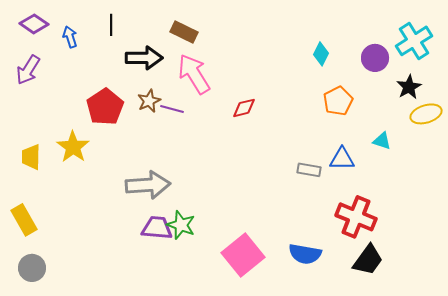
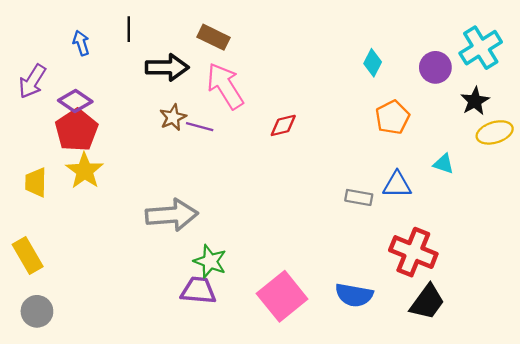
purple diamond: (34, 24) -> (75, 101), moved
red pentagon: (105, 107) -> (76, 130), moved
purple trapezoid: (157, 228) -> (198, 290), moved

